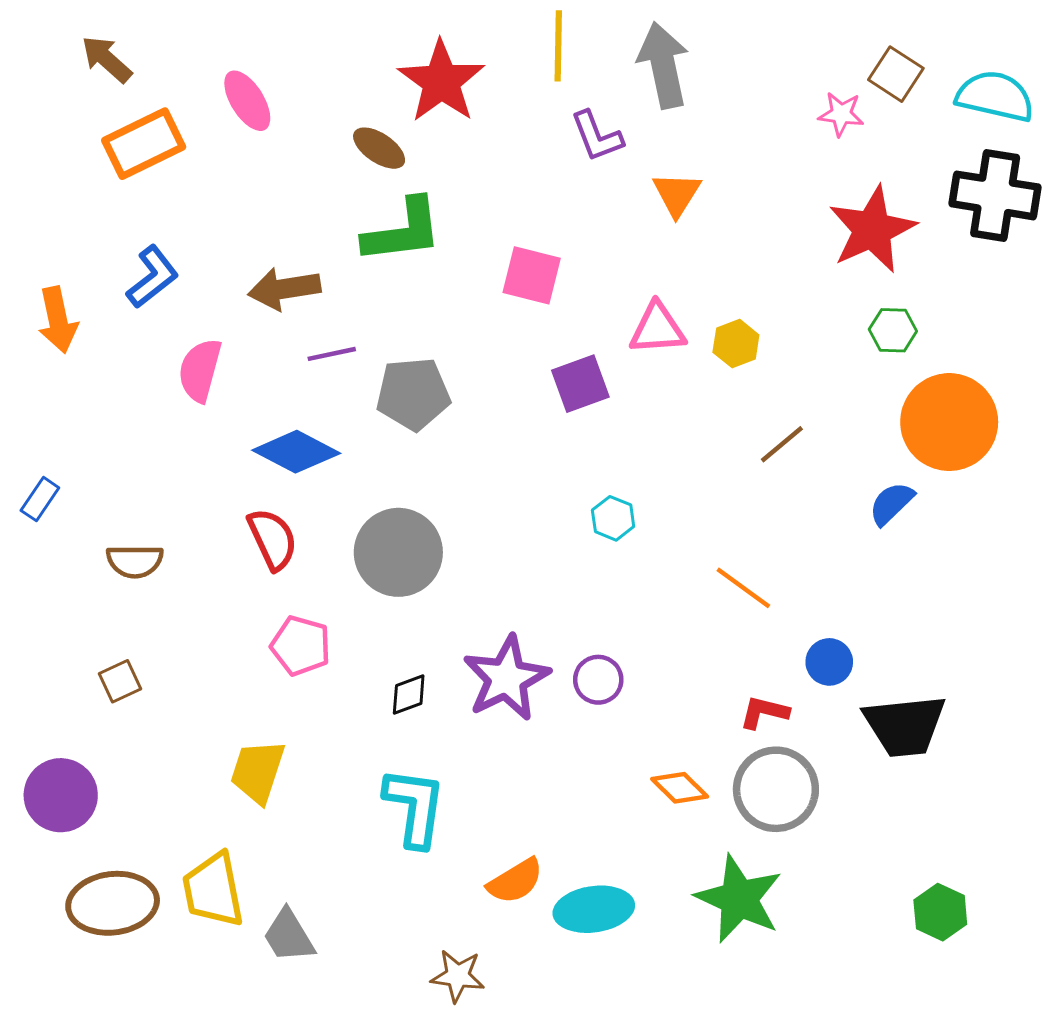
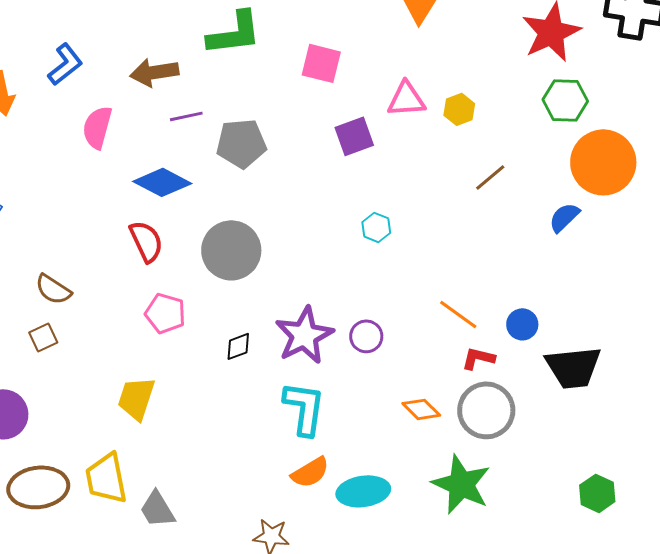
green hexagon: (893, 330) -> (565, 100), size x1.4
brown semicircle: (135, 561) -> (53, 289), moved, turned 33
orange line: (743, 588) -> (458, 314), moved
cyan L-shape: (415, 807) -> (304, 408), moved

